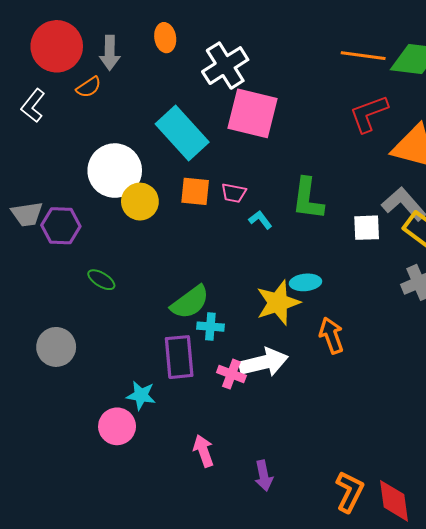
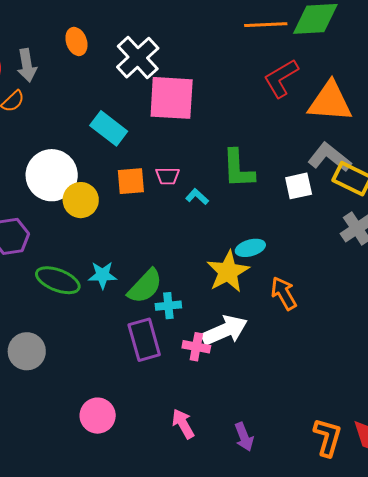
cyan rectangle: (182, 133) -> (109, 128), size x0.7
green ellipse: (101, 280) -> (58, 280), size x1.6
cyan star: (141, 395) -> (102, 275), moved

